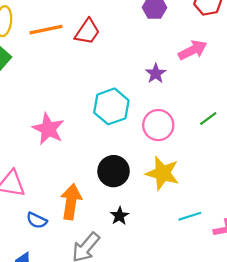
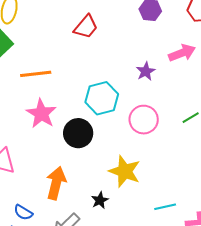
orange line: (46, 30) -> (36, 74), moved
black circle: (114, 171) -> (78, 133), moved
yellow star: (163, 173) -> (125, 171), moved
blue semicircle: (37, 220) -> (23, 212), moved

